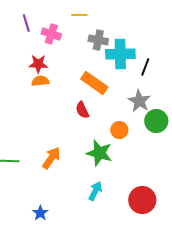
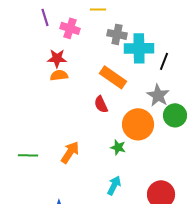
orange circle: (119, 130) -> (138, 124), size x1.8
green star: (99, 153) -> (118, 147), size x0.6

